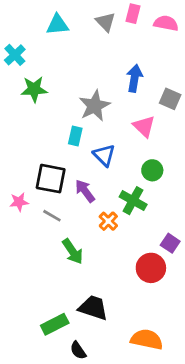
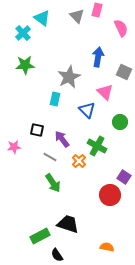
pink semicircle: (166, 23) -> (121, 28), moved, turned 54
cyan triangle: (57, 25) -> (42, 18), turned 42
cyan cross: (15, 55) -> (23, 33), moved
blue triangle: (104, 155) -> (87, 110), moved
green circle: (152, 170) -> (120, 122), moved
black square: (51, 179) -> (37, 130), size x0.6
gray line: (52, 216) -> (50, 157), moved
orange semicircle: (147, 339) -> (107, 247), size x0.6

